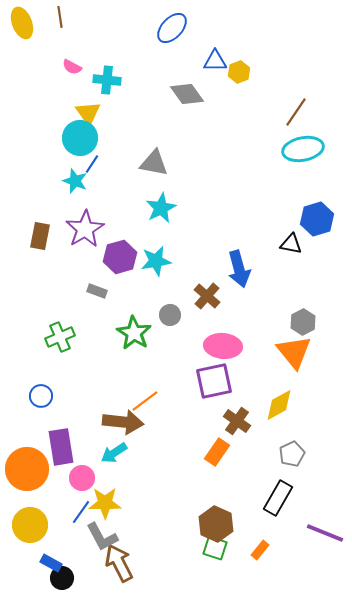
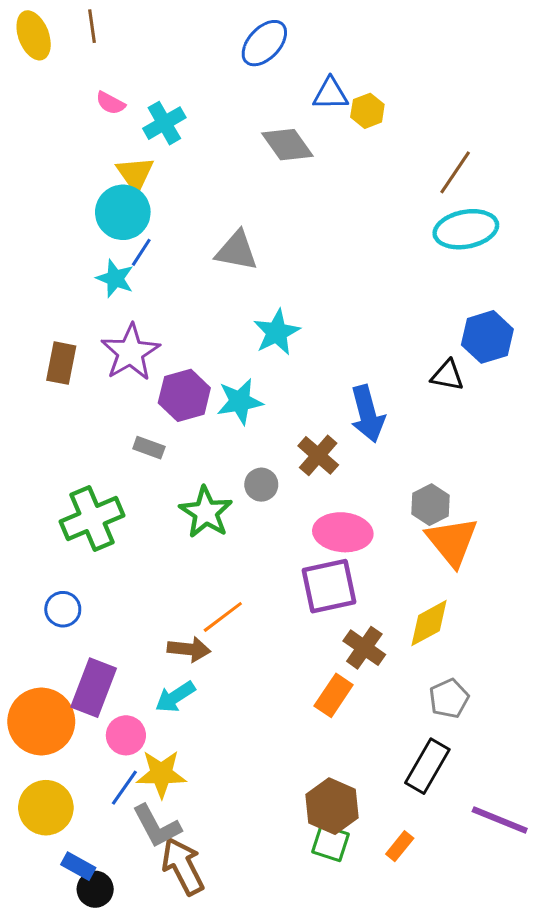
cyan cross: (107, 80) -> (164, 123), turned -36
cyan star: (161, 208) -> (277, 332), moved
gray hexagon: (303, 322) -> (430, 505), moved
green cross: (60, 337) -> (92, 518), size x1.4
brown arrow: (123, 422) -> (189, 649), size x0.7
purple rectangle: (61, 447) -> (94, 688), turned 30

